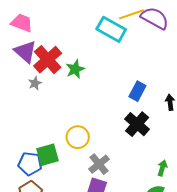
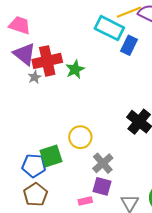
red cross: (48, 60) -> (47, 61), turned 32
gray star: (35, 83) -> (35, 77), moved
blue rectangle: (137, 91) -> (129, 45), moved

